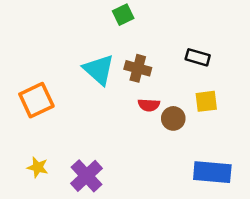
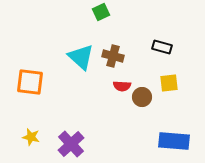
orange square: (36, 100) -> (30, 82), turned 32

